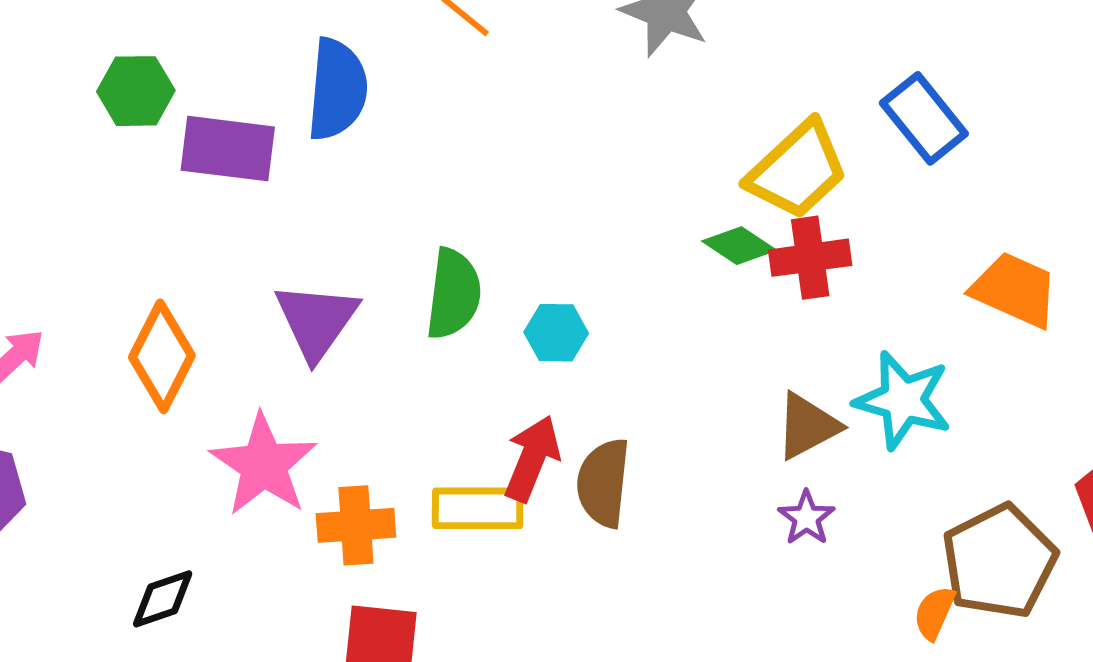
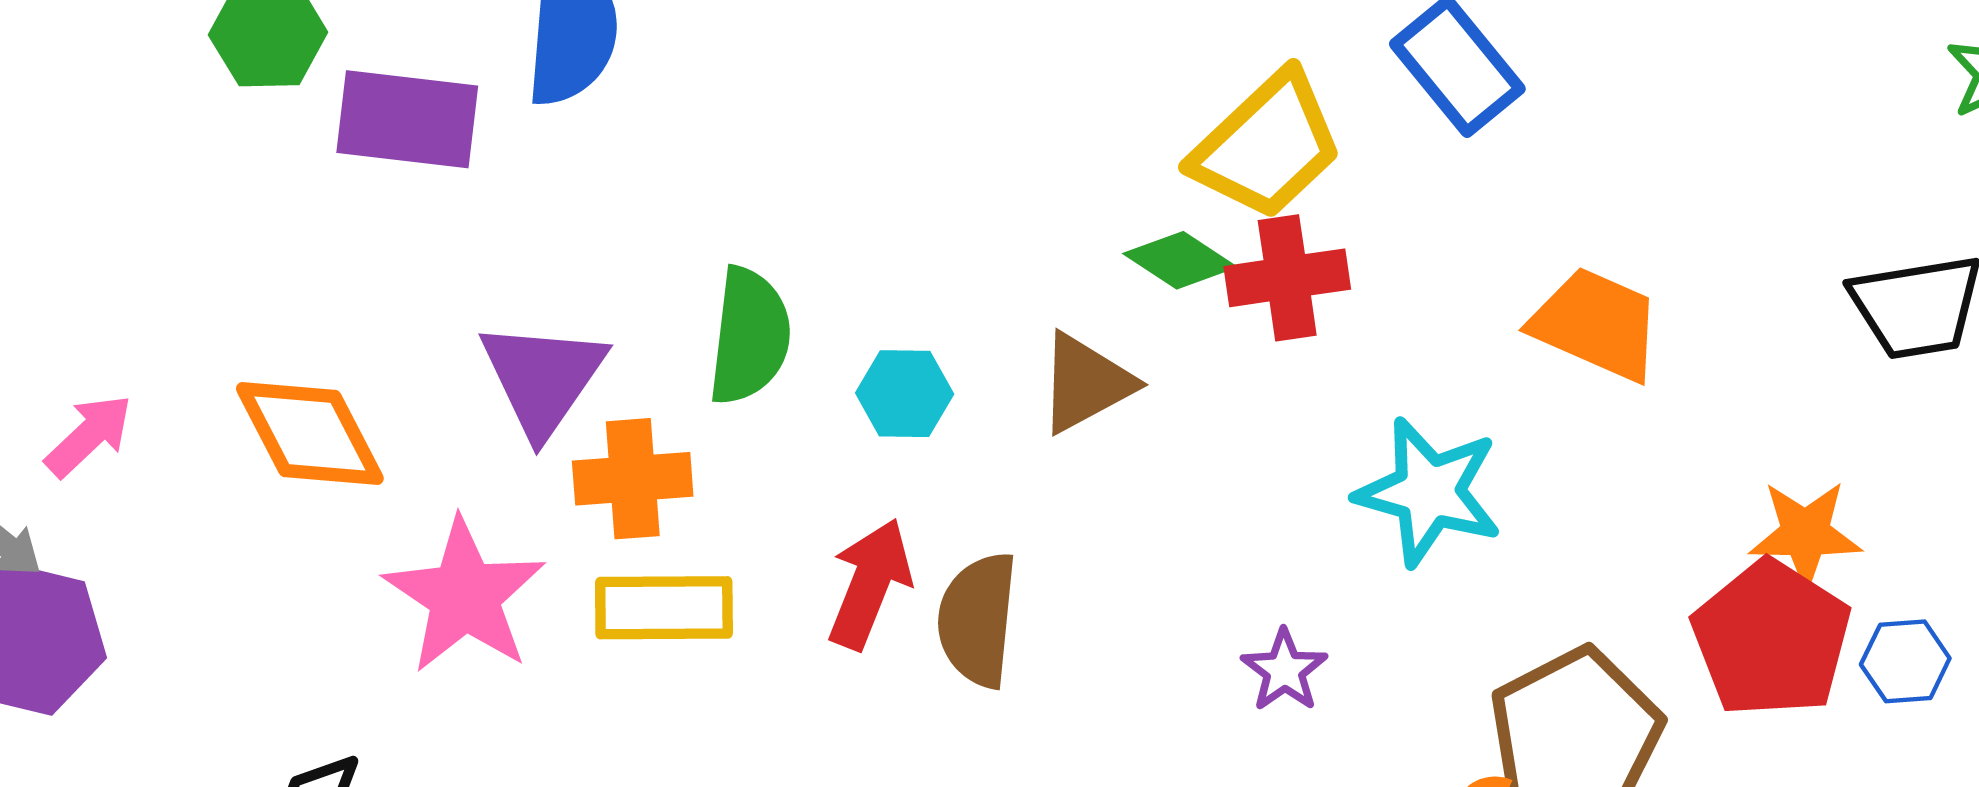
orange diamond: (162, 356) -> (310, 433), turned -54
brown triangle: (807, 426) -> (1086, 383), moved
yellow rectangle: (478, 508) -> (664, 608), moved
orange cross: (356, 525) -> (633, 479), moved

